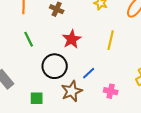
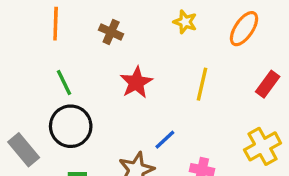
black circle: (55, 66) -> (71, 126), moved

